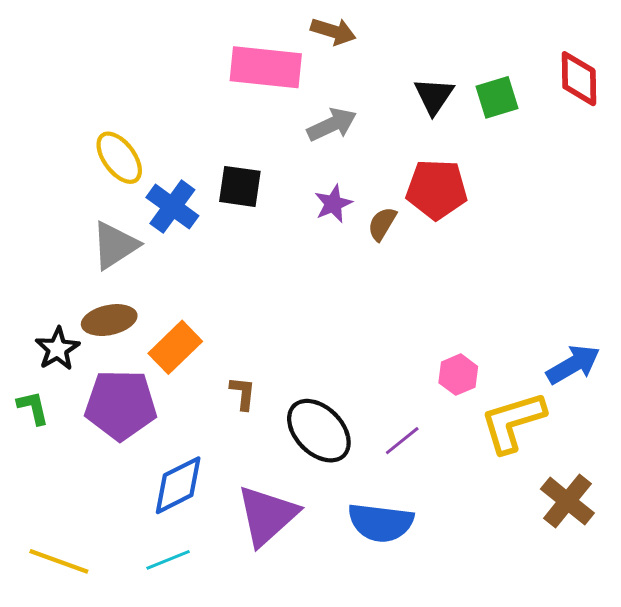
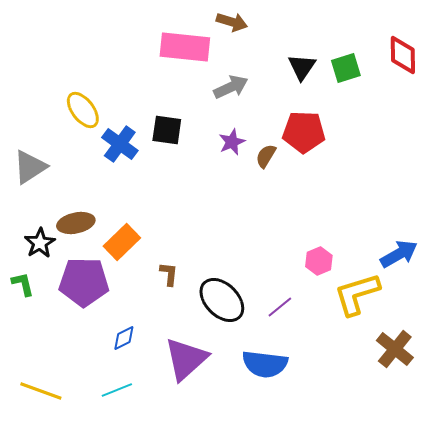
gray triangle: (115, 245) -> (30, 167), moved
blue diamond: (178, 485) -> (124, 338), size x0.6

